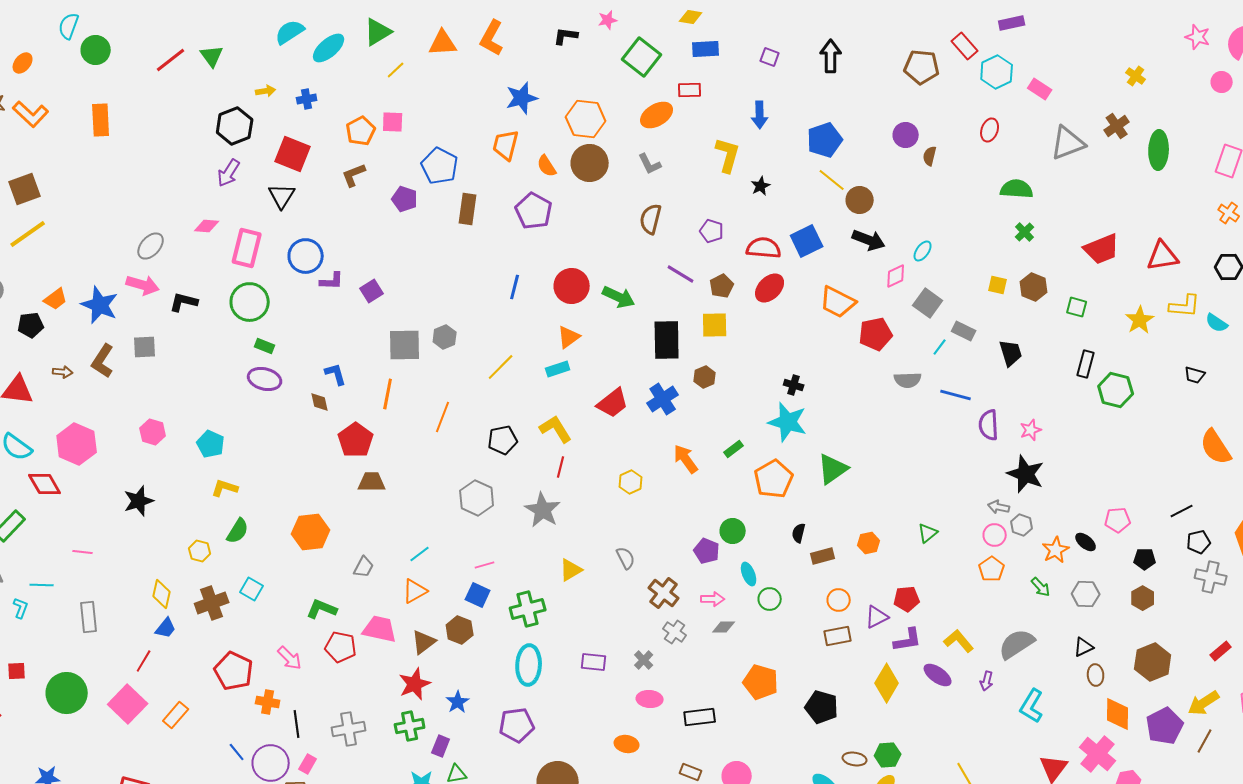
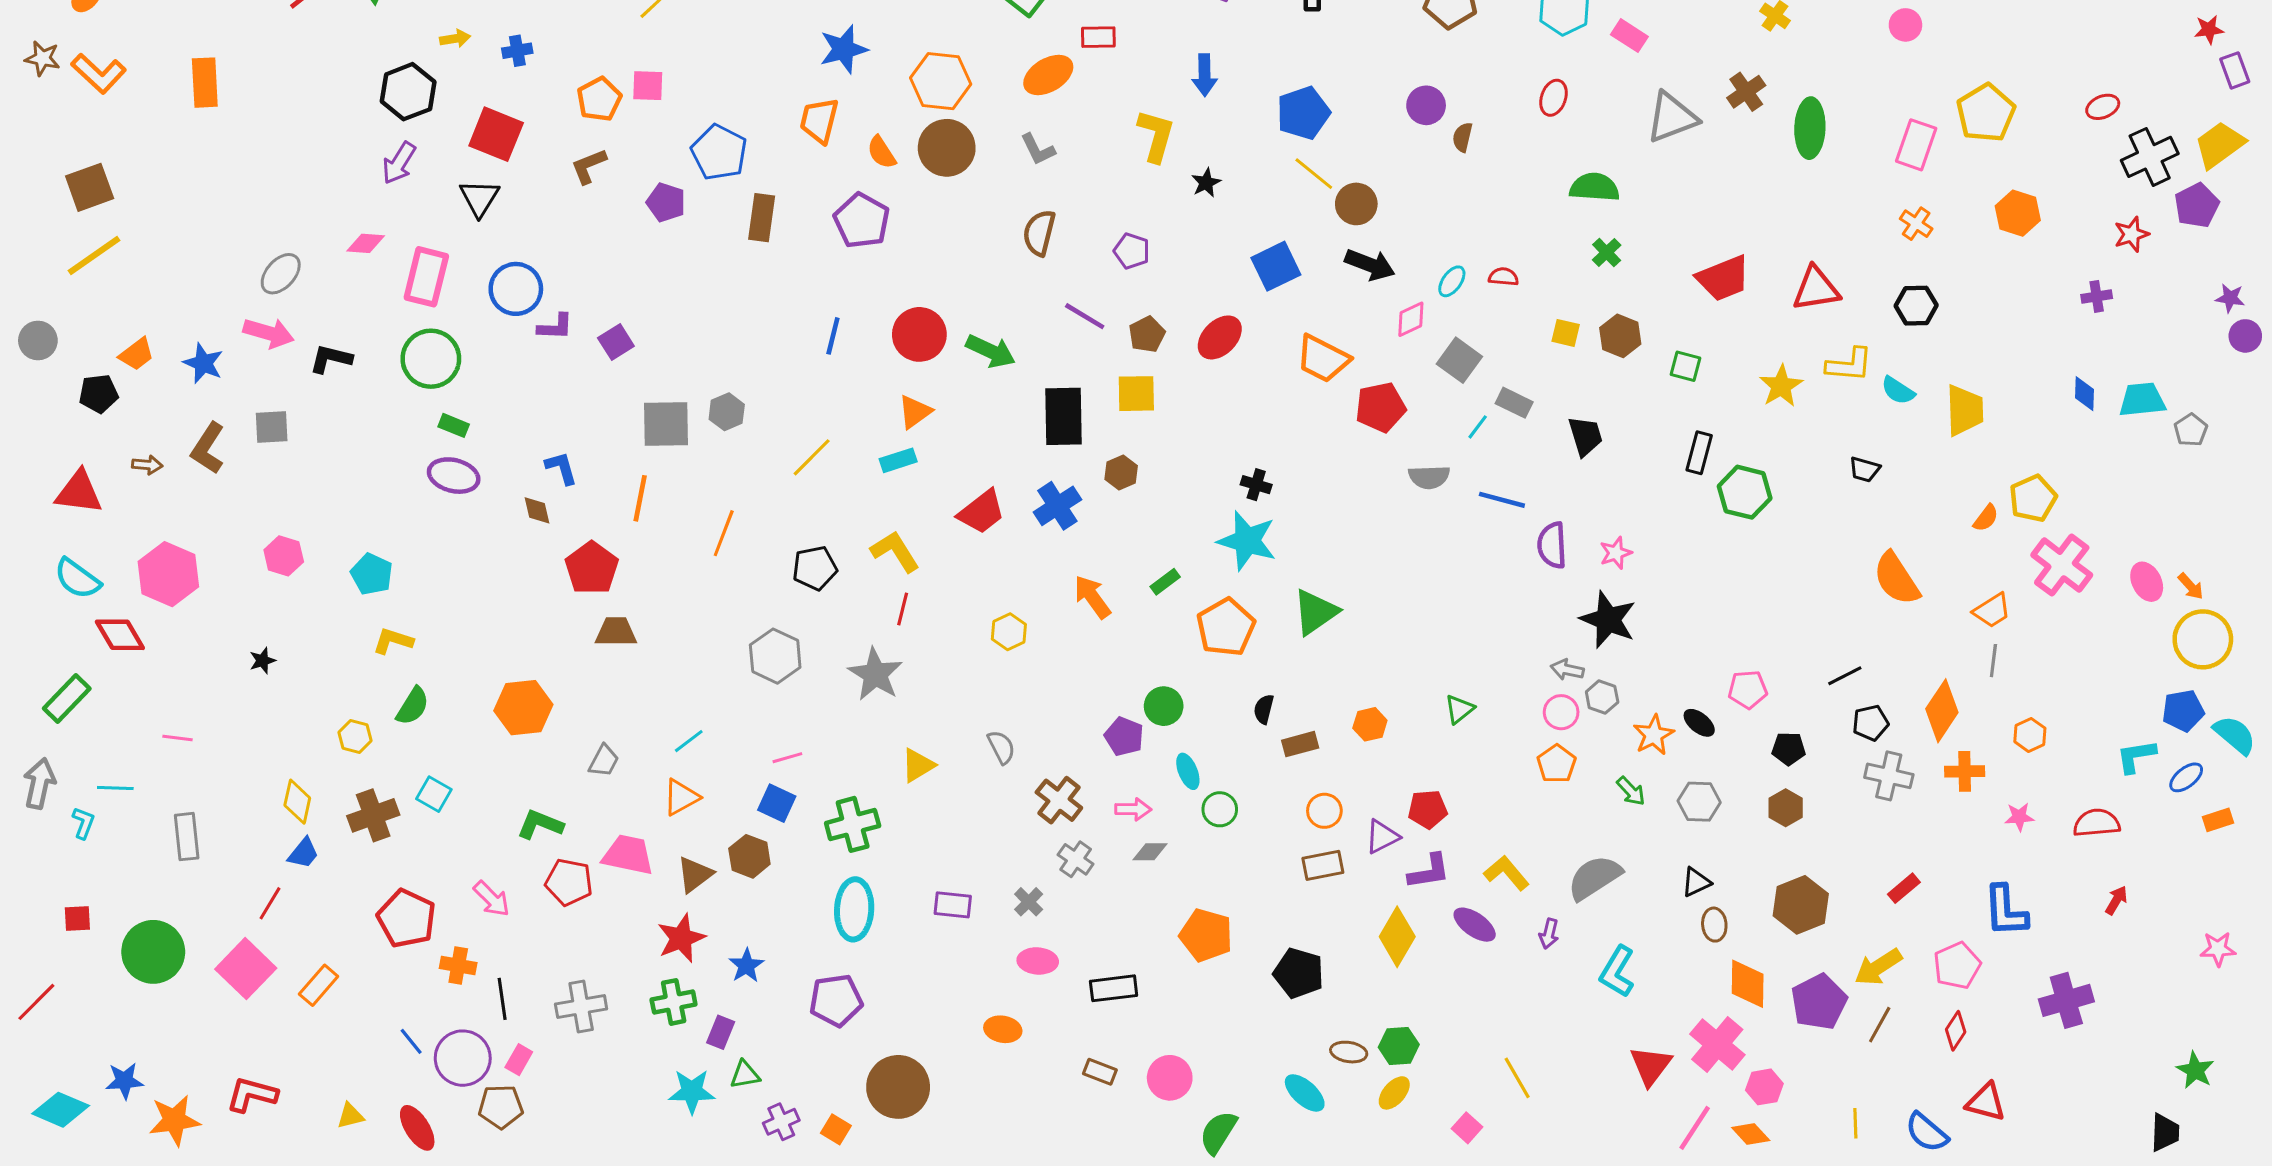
red semicircle: (764, 248) -> (1503, 277), moved, size x0.6
blue star: (100, 305) -> (203, 363), size x0.7
black star: (139, 501) -> (262, 661), size x0.6

